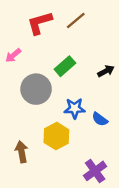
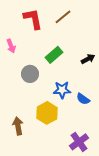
red L-shape: (40, 23) -> (33, 19), turned 95
pink arrow: (13, 55) -> (11, 46), turned -72
gray circle: (36, 89) -> (30, 74), size x0.7

